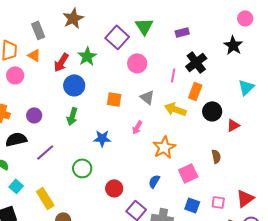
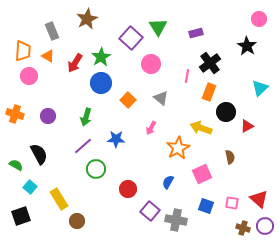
blue circle: (74, 85) -> (101, 83), moved
orange square: (114, 99) -> (128, 100), turned 35
yellow arrow: (175, 109) -> (201, 128), moved
black semicircle: (16, 139) -> (39, 154), moved, turned 75
purple line: (45, 152) -> (83, 146), moved
red triangle: (245, 198) -> (259, 199), turned -42

